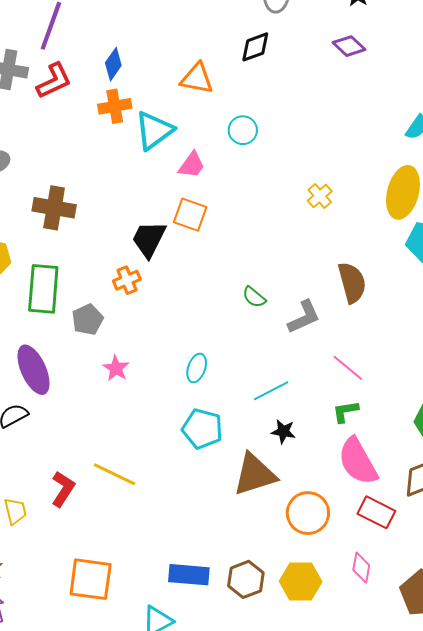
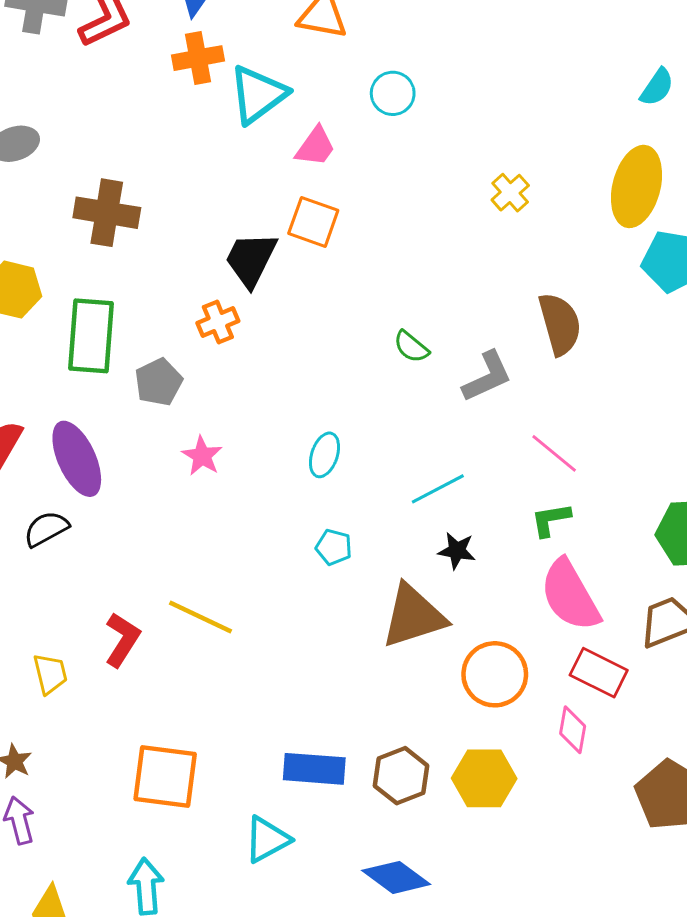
cyan pentagon: (202, 429) -> (334, 547), size x0.6
pink diamond: (361, 568) -> (573, 730), moved

